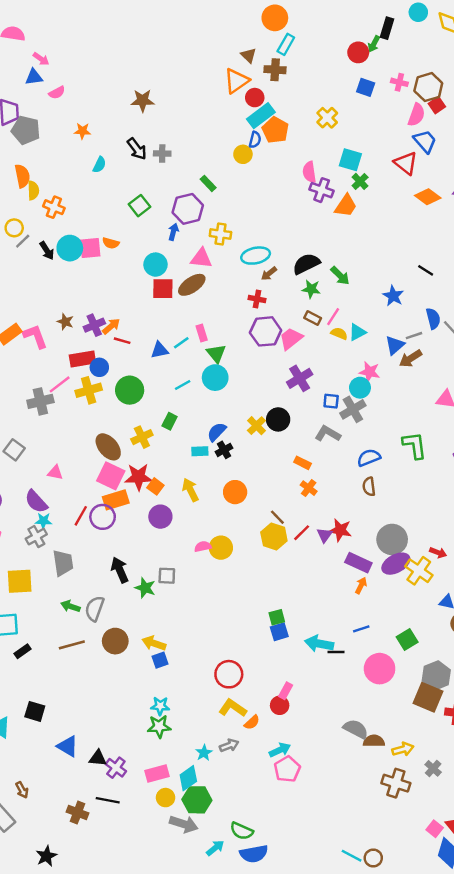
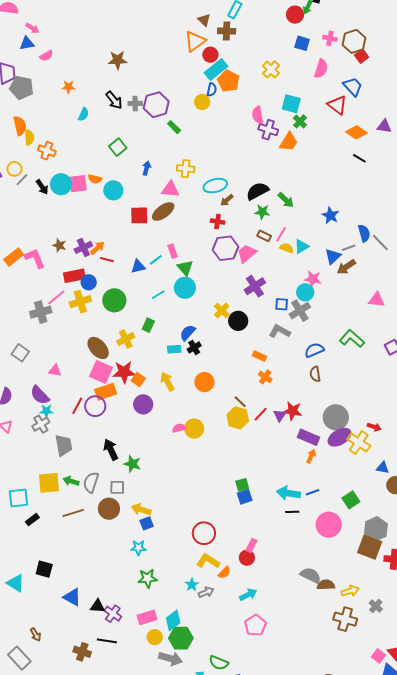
pink semicircle: (416, 115) -> (321, 69), moved
purple hexagon: (188, 209) -> (156, 105), moved
cyan circle: (155, 265) -> (113, 190), moved
black line: (426, 270) -> (359, 158), moved
yellow cross: (256, 426) -> (222, 310), moved
green L-shape: (415, 445) -> (352, 339), turned -40
gray square: (167, 576) -> (117, 487), moved
yellow square: (20, 581) -> (49, 483), moved
cyan arrow: (319, 644) -> (289, 493), moved
cyan star: (160, 706) -> (138, 548), moved
cyan star: (204, 753) -> (192, 585), moved
pink pentagon: (287, 769) -> (255, 625), moved

